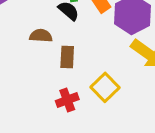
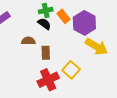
red cross: (67, 100) -> (48, 80), size x1.5

